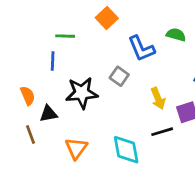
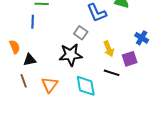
black star: (82, 93) -> (71, 55), moved
black line: (162, 132) -> (112, 73), turned 35
brown line: (30, 134) -> (24, 81), moved

